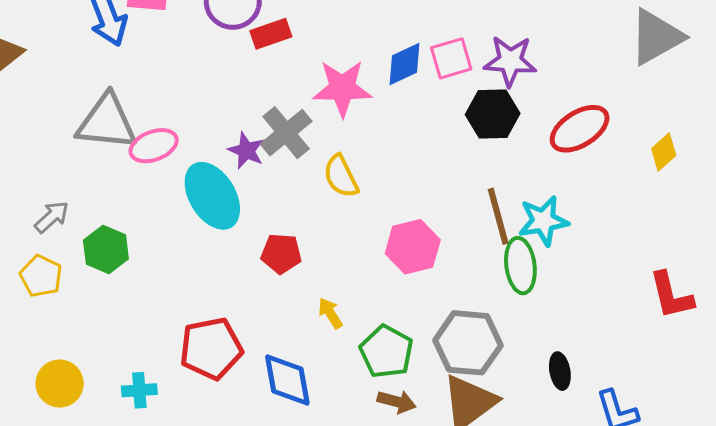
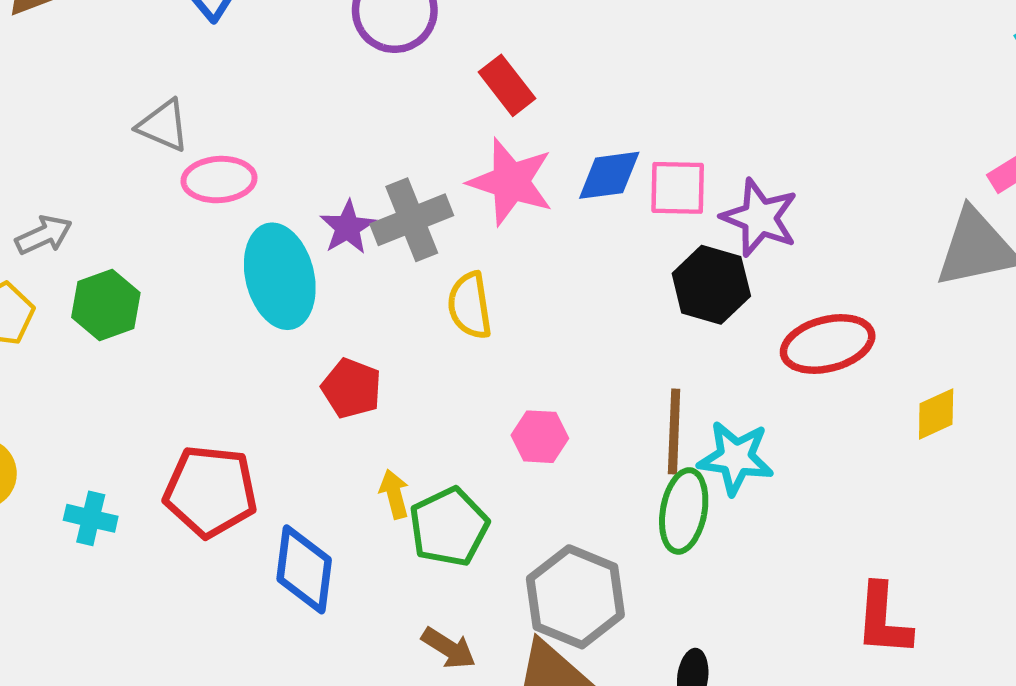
red rectangle: (271, 34) -> (507, 85), moved, turned 54
gray triangle: (107, 122) -> (163, 126), size x0.6
pink hexagon: (413, 247) -> (540, 437), size x0.7
green pentagon: (386, 352) -> (449, 527), moved

